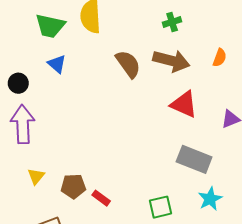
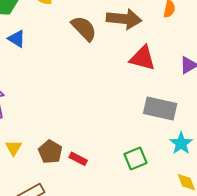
brown pentagon: (73, 186) -> (50, 152), turned -30

